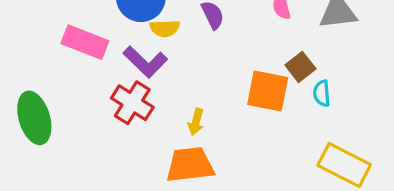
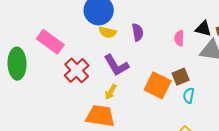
pink rectangle: (85, 42) -> (50, 42), moved
purple L-shape: (145, 62) -> (116, 65), moved

